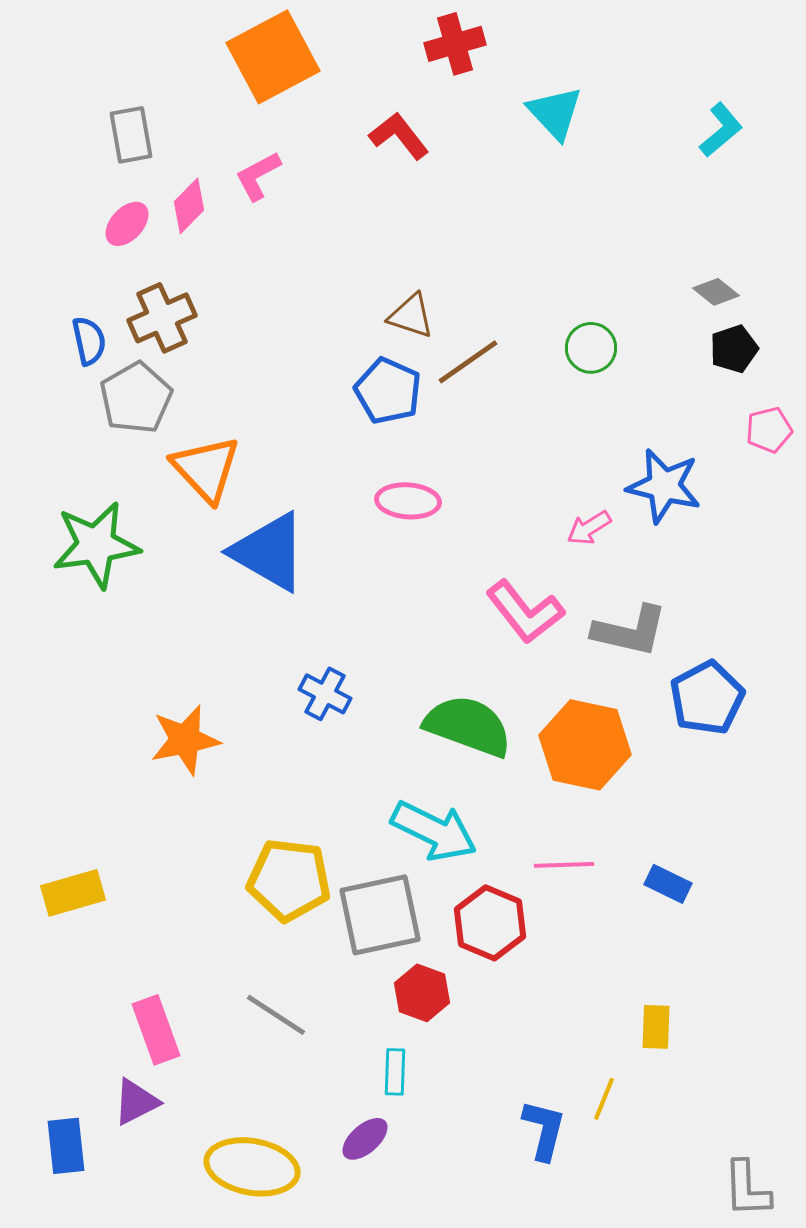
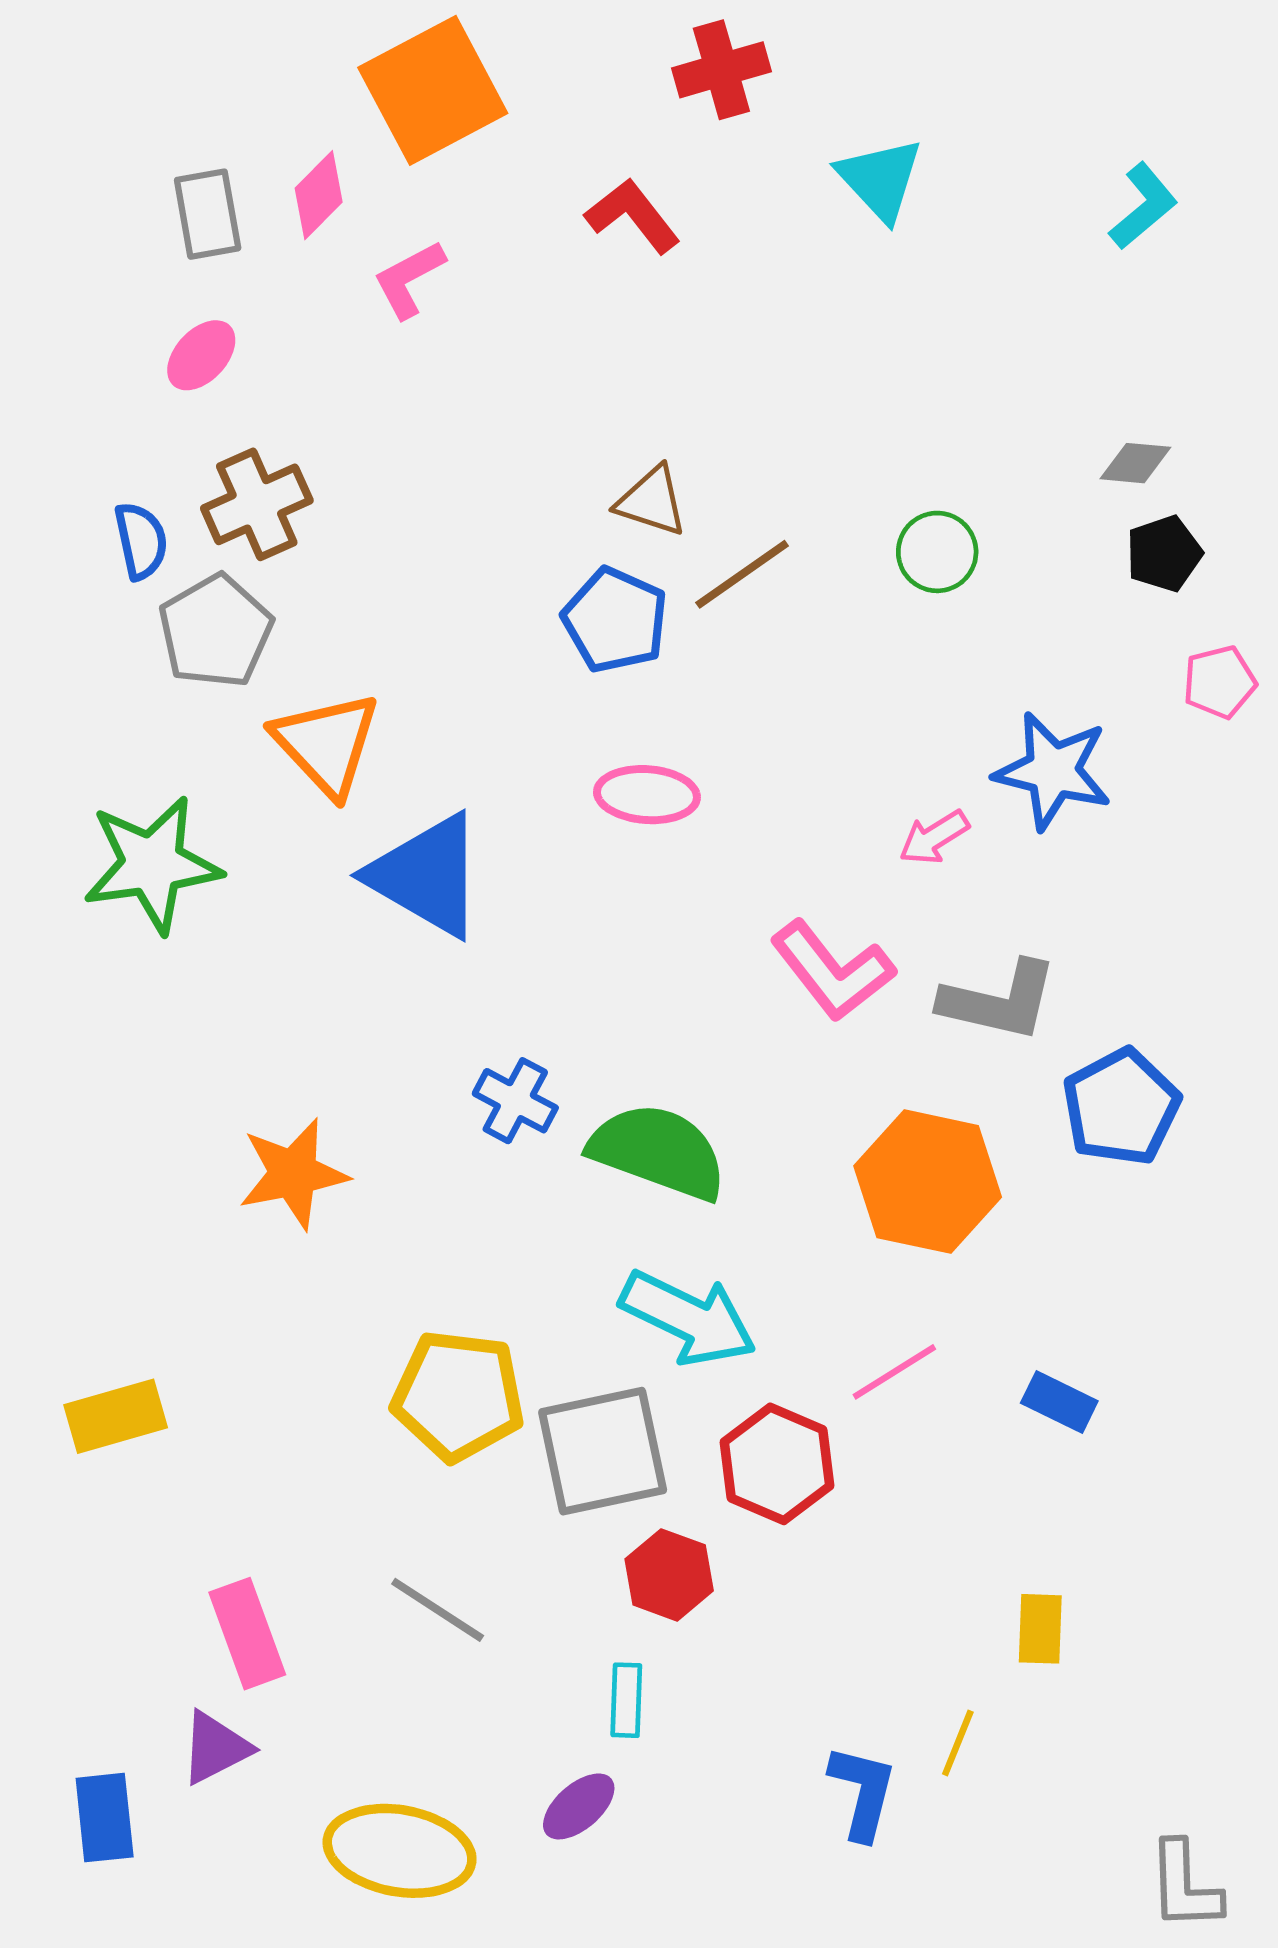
pink diamond: (189, 206) -> (319, 195), moved
gray diamond: (716, 292) -> (1135, 463), turned -33
green semicircle: (468, 726) -> (658, 1151), moved
pink line: (564, 865) -> (894, 1372), turned -30

